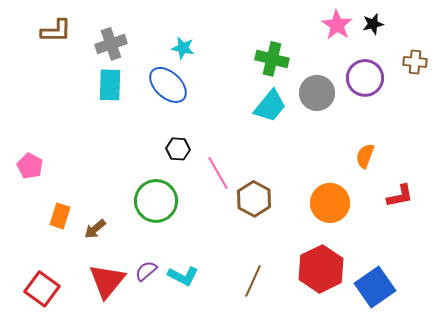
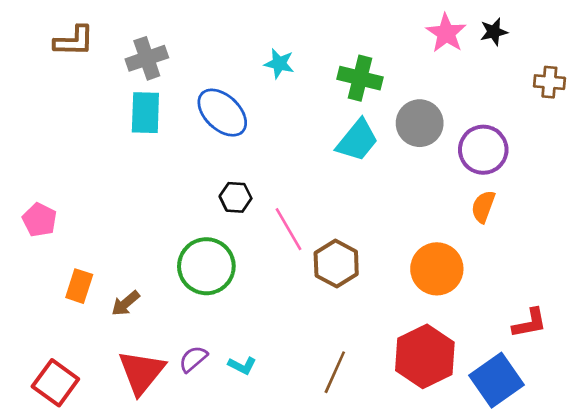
cyan star: (183, 48) -> (279, 64), moved
purple circle: (365, 78) -> (483, 150), moved
red L-shape: (400, 196) -> (530, 323), moved
cyan L-shape: (183, 276) -> (242, 366), size x0.7

